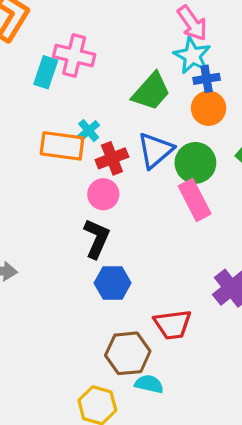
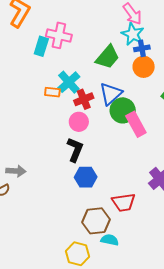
cyan cross: (89, 131) -> (69, 82), size x1.6
orange rectangle: (62, 146) -> (52, 92), size x0.6
green circle: (195, 163) -> (123, 110), moved

